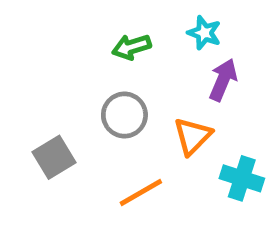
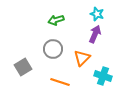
cyan star: (204, 33) -> (97, 14), moved
orange line: (141, 192) -> (60, 82), turned 48

